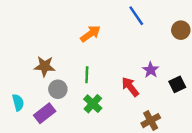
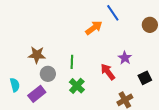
orange arrow: (90, 34) -> (94, 28), moved
black square: (177, 84) -> (145, 78), moved

